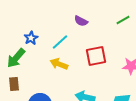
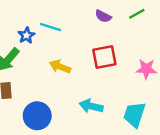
purple semicircle: (81, 21) -> (103, 16), moved
cyan line: (60, 42) -> (50, 27), moved, turned 60

